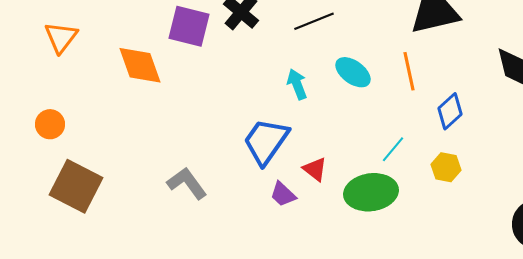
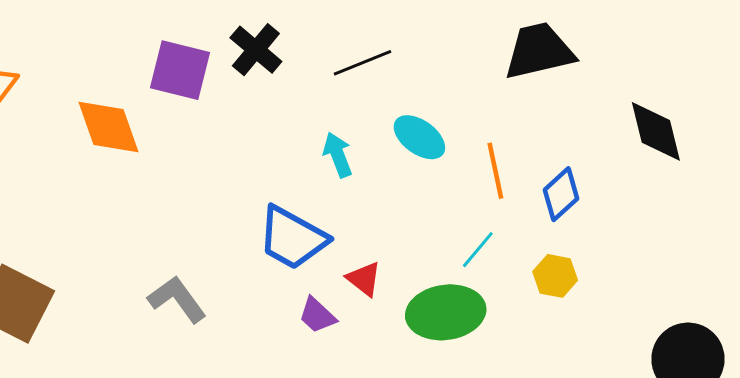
orange line: (409, 71) -> (495, 171), moved
blue trapezoid: (266, 141) -> (292, 238), turned -96

